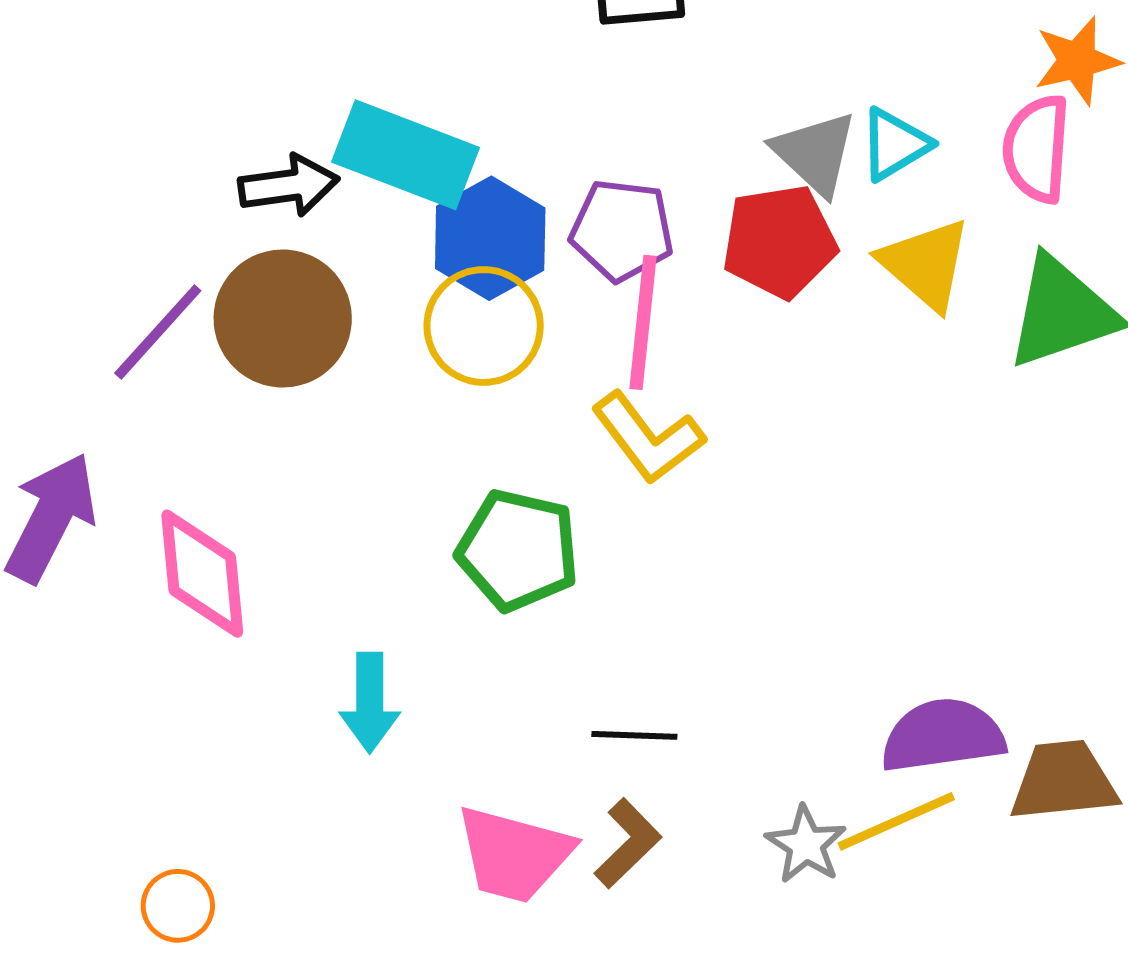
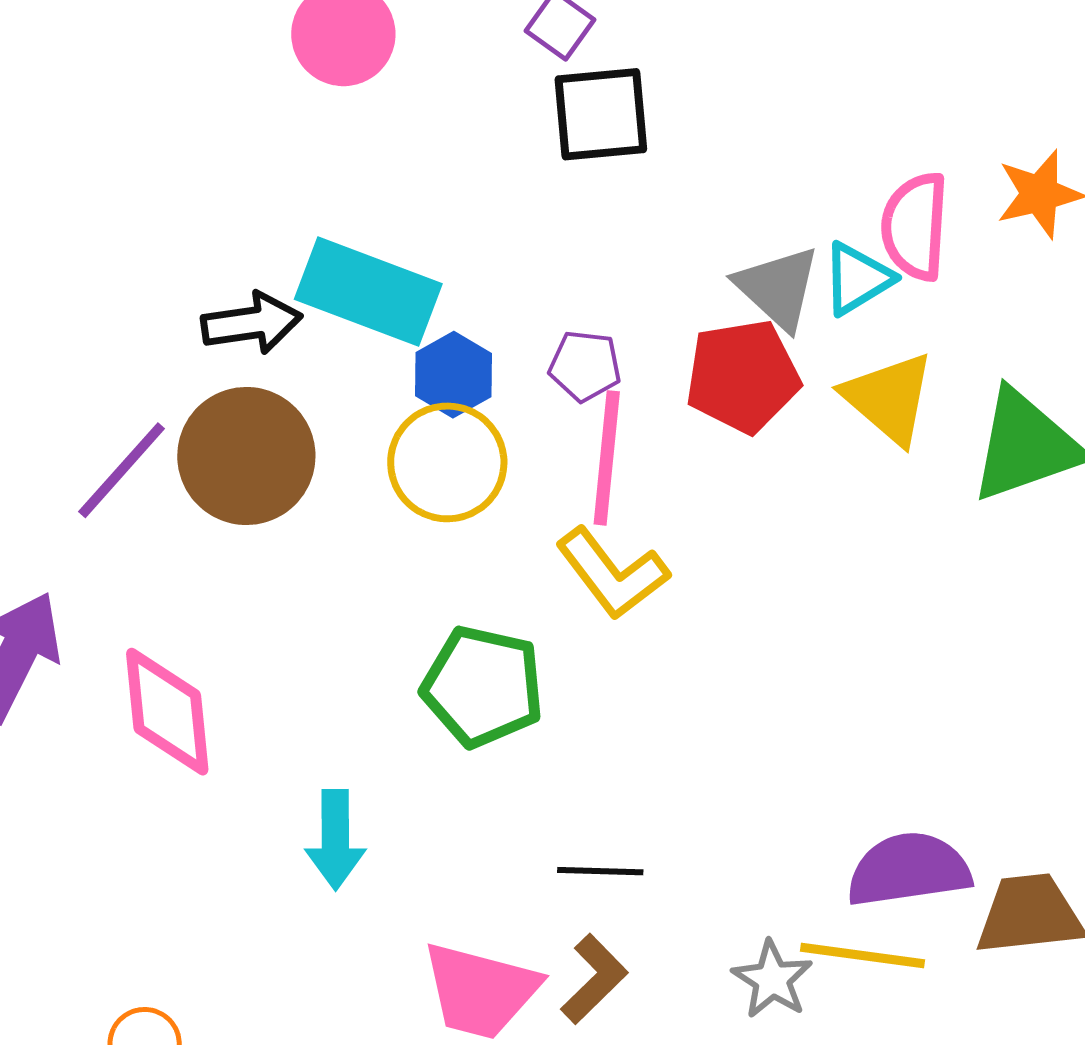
pink semicircle: (1037, 149) -> (915, 226), moved
purple pentagon: (622, 230) -> (585, 366), size x0.7
blue hexagon: (490, 238) -> (453, 375), size x0.7
yellow line: (896, 821) -> (863, 956), turned 32

